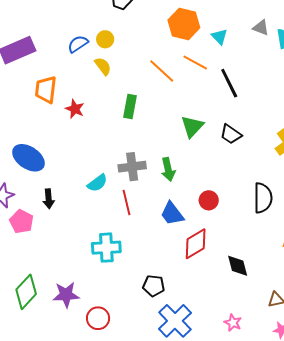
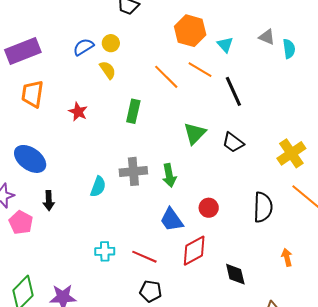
orange trapezoid: (46, 90) -> (32, 94), moved
cyan semicircle: (97, 183) -> (98, 187), turned -35
red line: (126, 202) -> (144, 257), moved, turned -55
cyan cross: (106, 248) -> (105, 251), size x0.7

